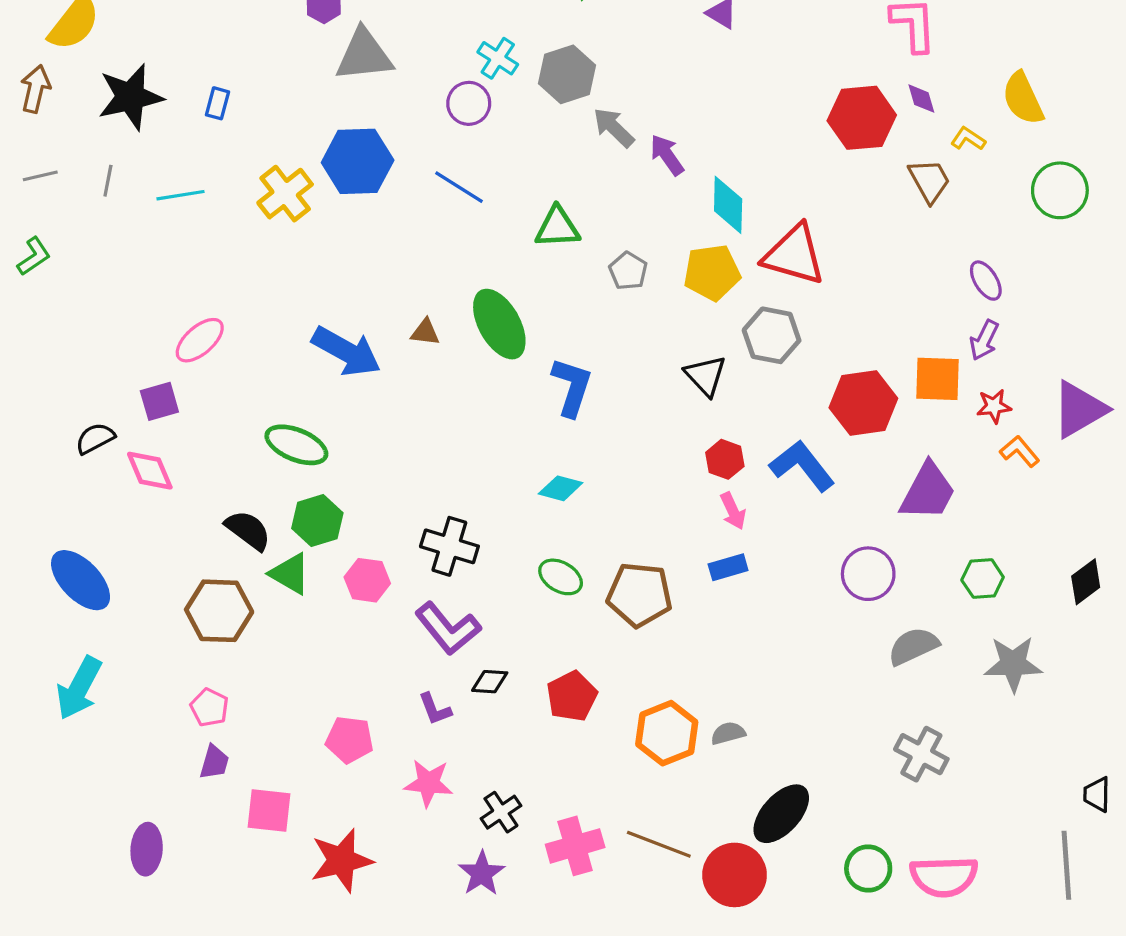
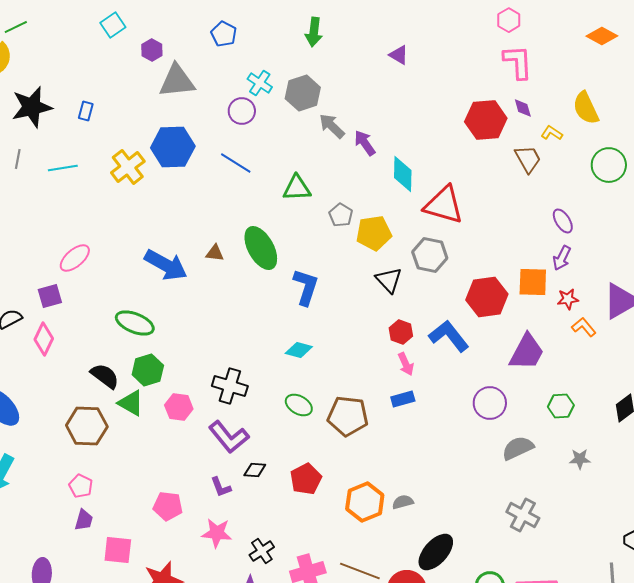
yellow pentagon: (712, 272) -> (374, 233), moved
pink diamond: (150, 471) -> (44, 339), turned 48
gray star: (1013, 664) -> (580, 459), size x0.6

